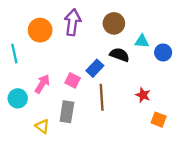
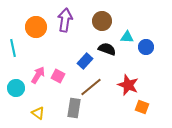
pink square: (73, 80) -> (58, 76), moved
red star: (143, 95) -> (128, 85), size x1.5
brown line: (102, 97) -> (91, 87), turned 55
gray rectangle: (67, 112) -> (74, 108), moved

